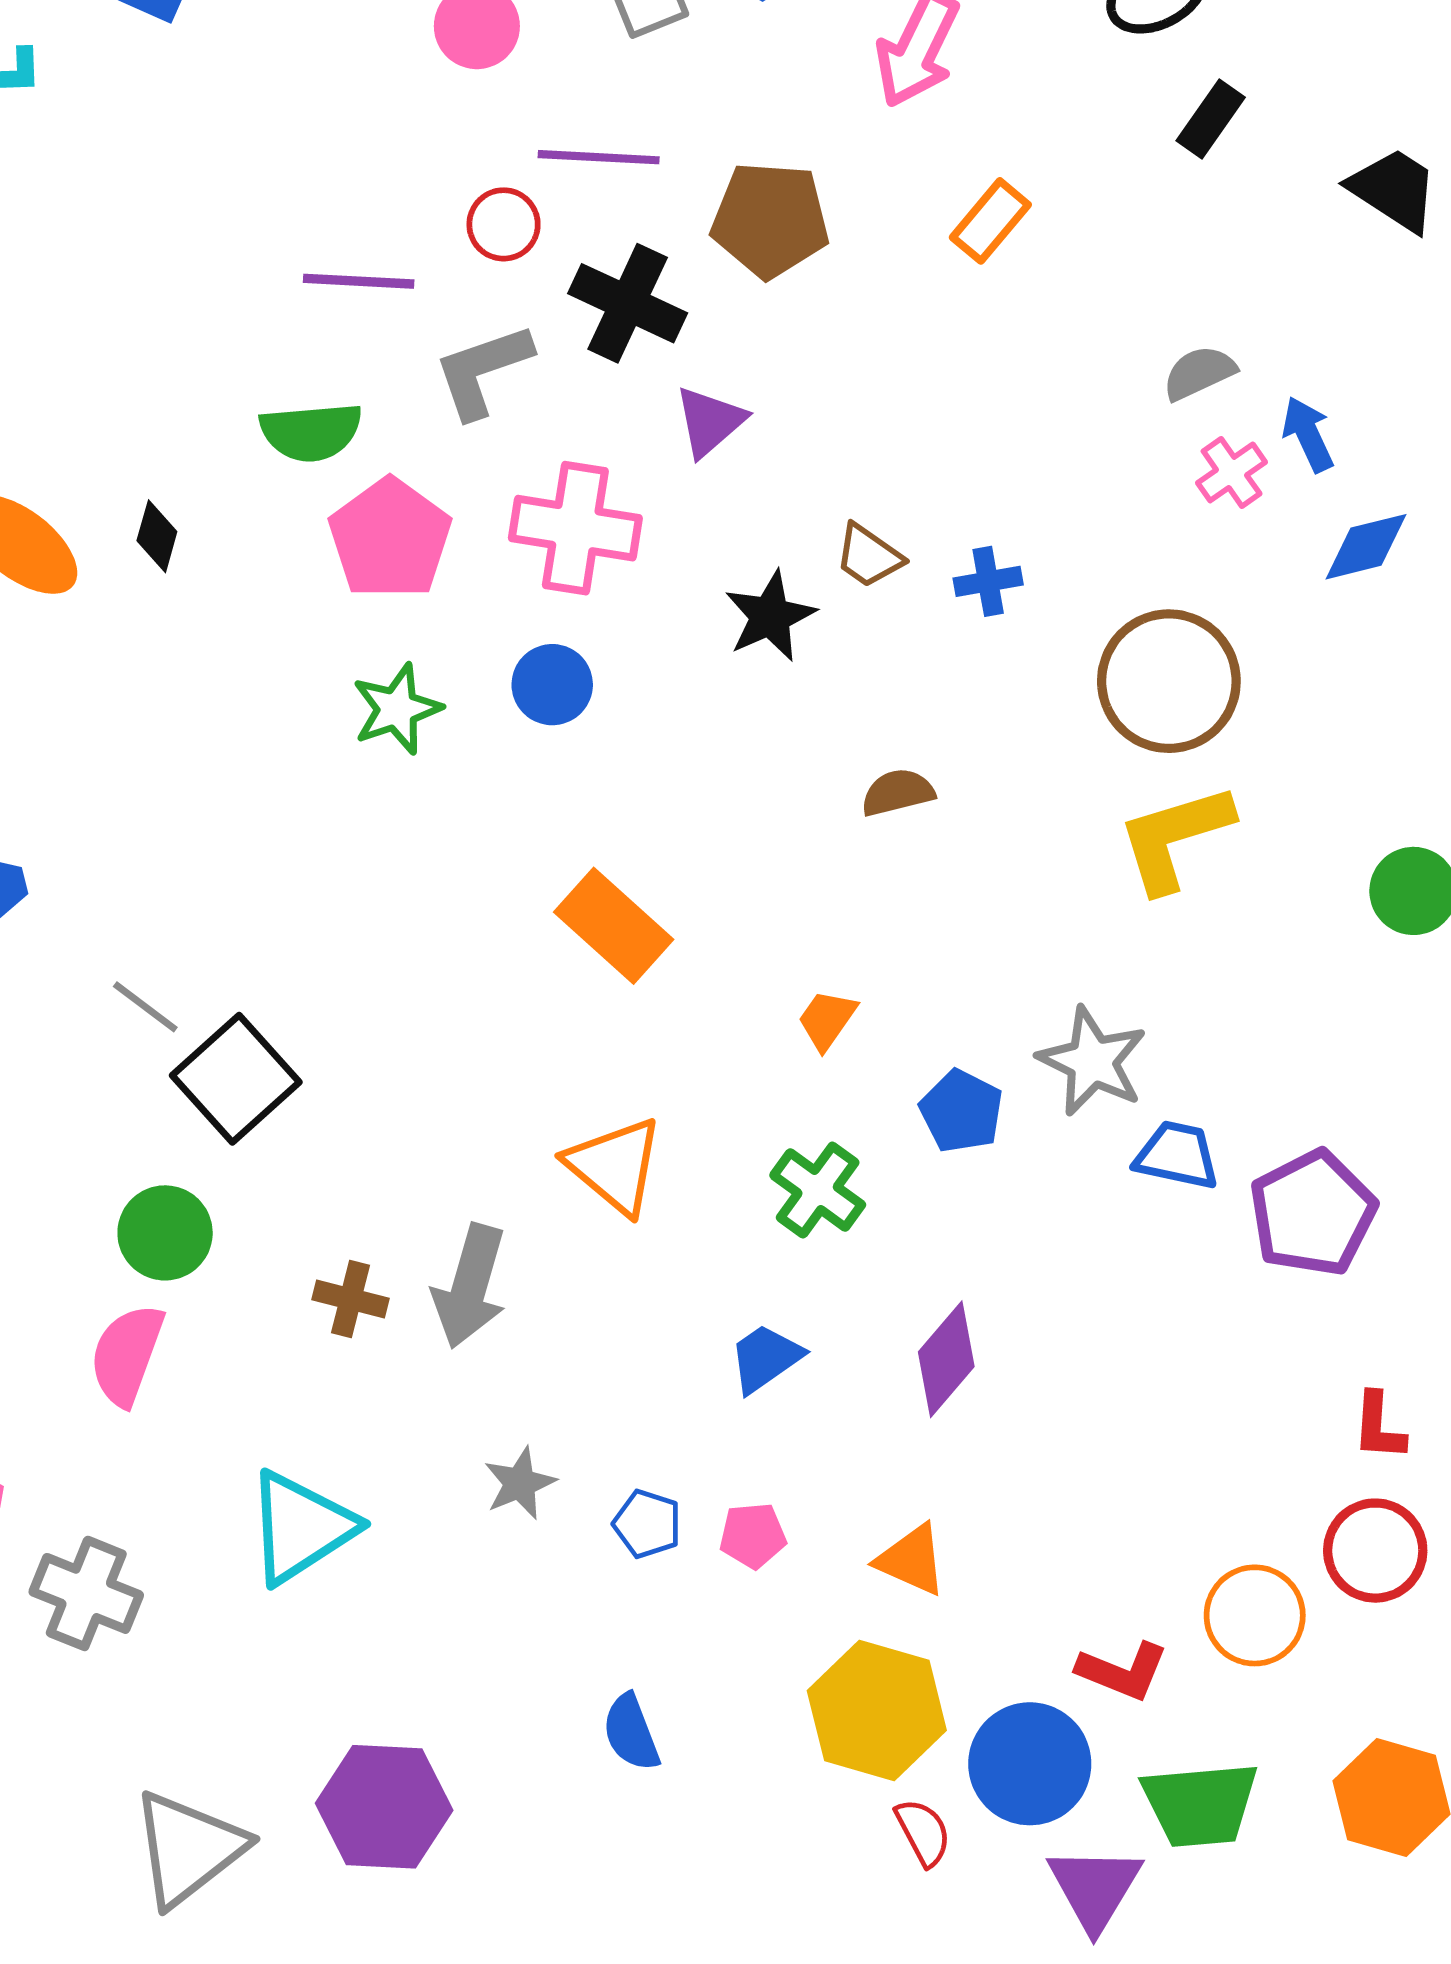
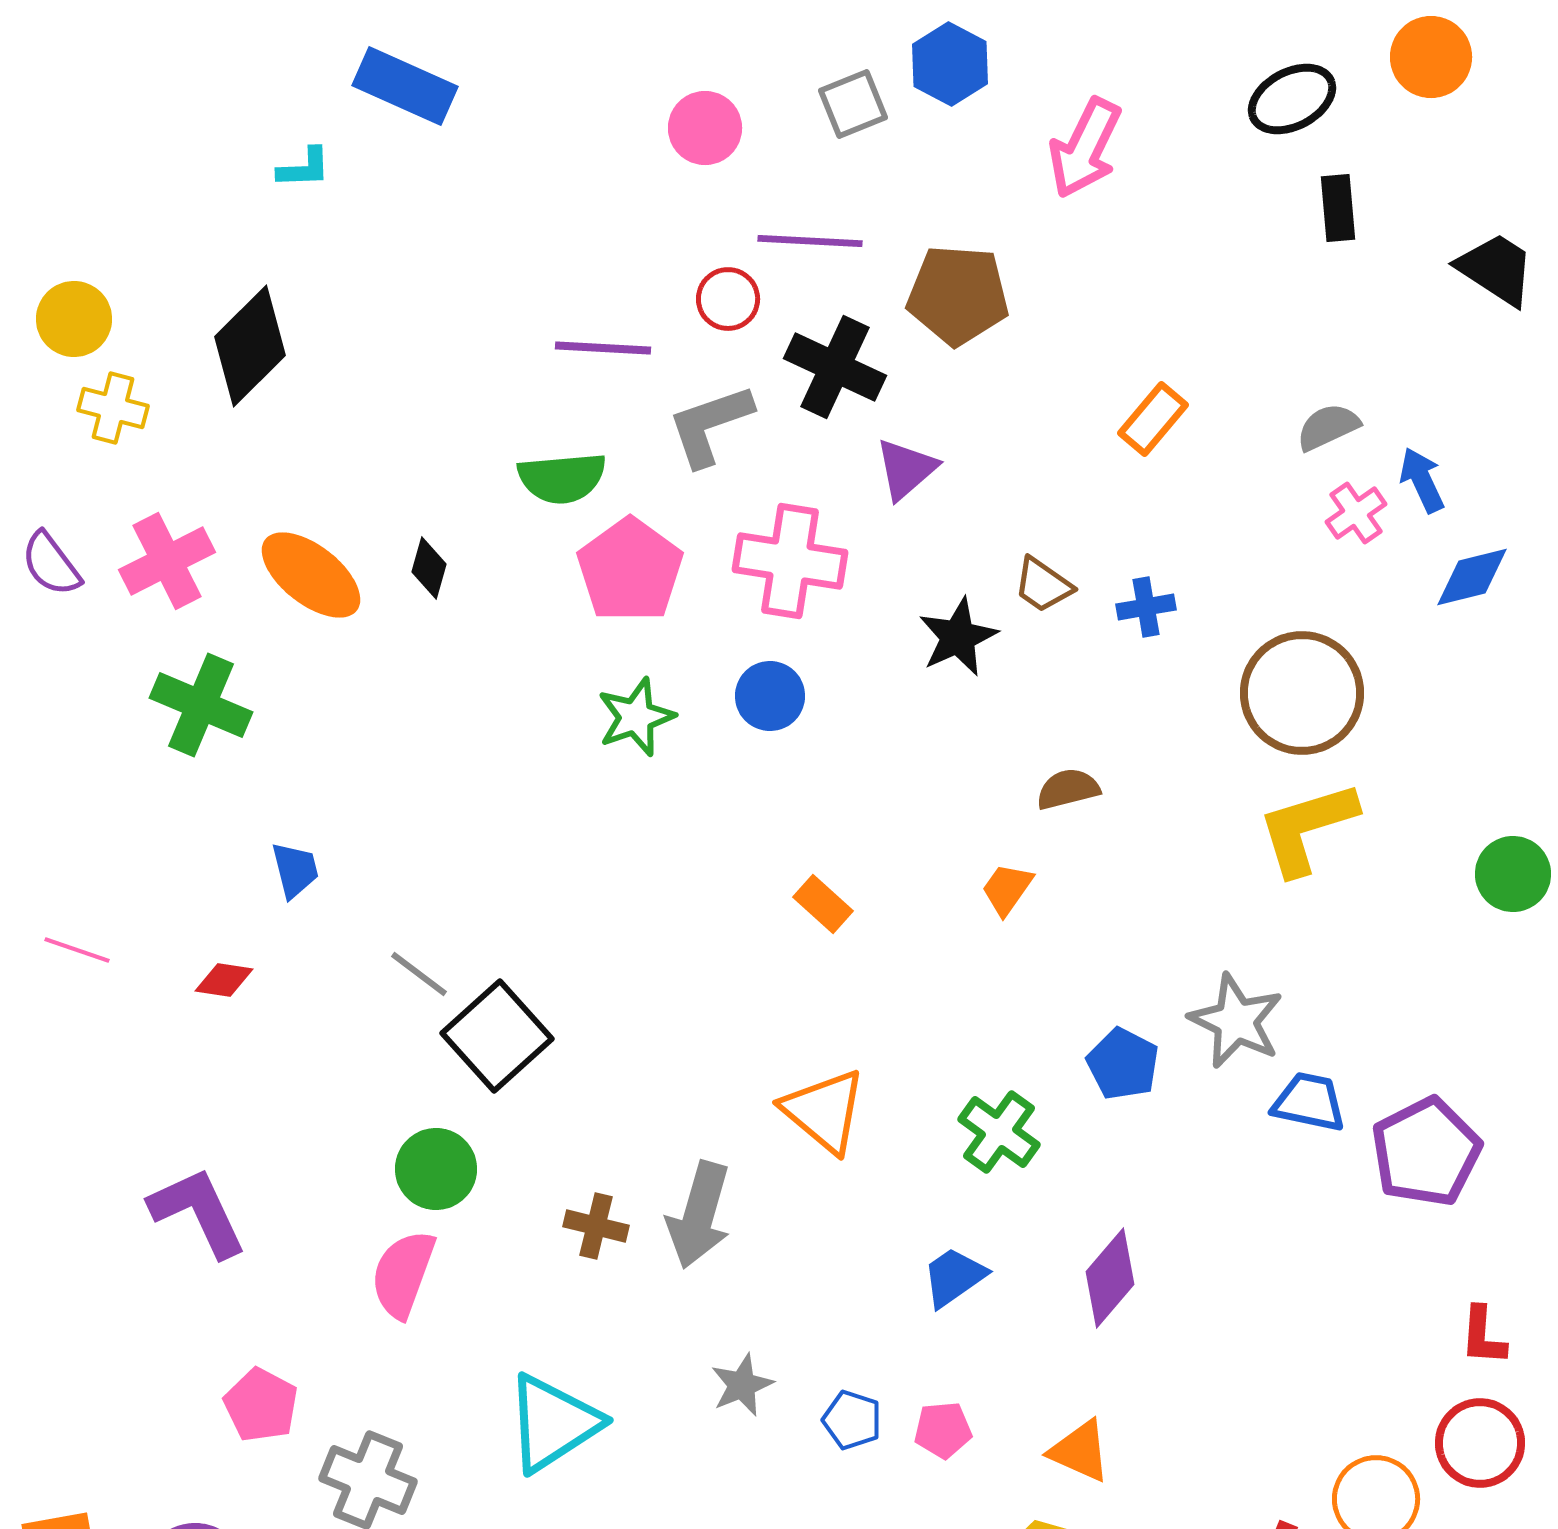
black rectangle: (1211, 119) -> (1338, 208), turned -40
orange rectangle: (990, 221) -> (1153, 419), moved
orange rectangle: (614, 926) -> (823, 904), size x0.6
orange trapezoid: (827, 1020) -> (1007, 889), moved

